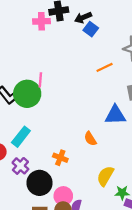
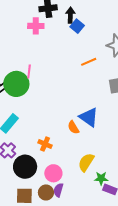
black arrow: (83, 18) -> (70, 15), turned 112
pink cross: (41, 21) -> (36, 26), moved
blue triangle: (115, 115) -> (89, 117), moved, turned 35
pink circle: (63, 196) -> (53, 173), moved

